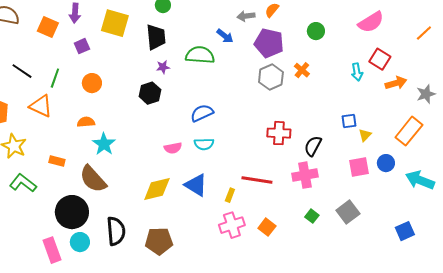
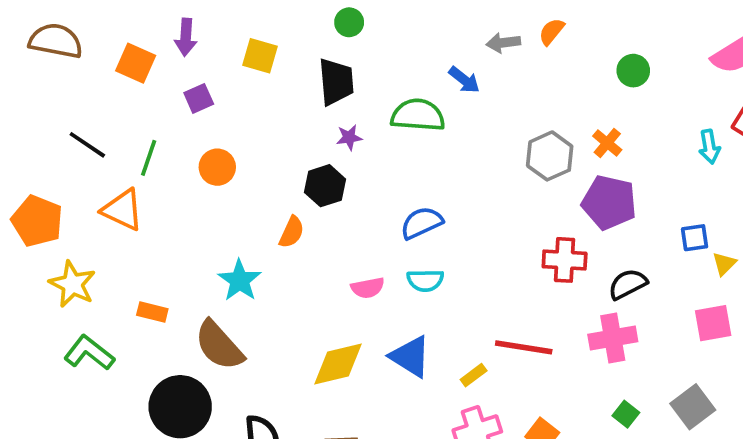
yellow square: (115, 23) -> (260, 56), size x0.7
purple pentagon: (269, 43) -> (609, 202), moved
orange semicircle: (86, 122) -> (292, 232), moved, turned 120
black semicircle: (313, 146) -> (628, 284), turned 35
yellow rectangle: (230, 195) -> (474, 375), turned 32

